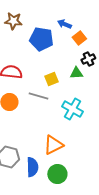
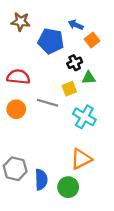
black cross: (88, 59) -> (75, 63), moved
yellow square: (51, 79) -> (69, 89), moved
orange triangle: (53, 145) -> (81, 159), moved

